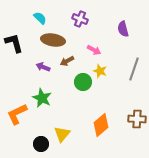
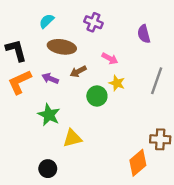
cyan semicircle: (40, 18) -> (47, 21), turned -88
orange L-shape: (17, 114) -> (20, 82), moved
orange diamond: (101, 125) -> (138, 163), moved
yellow triangle: (62, 134) -> (72, 138), moved, turned 36

